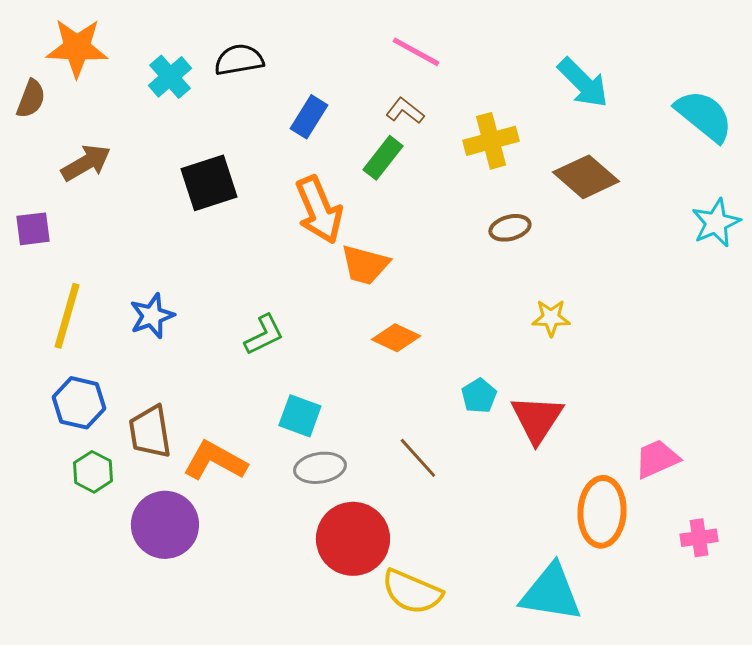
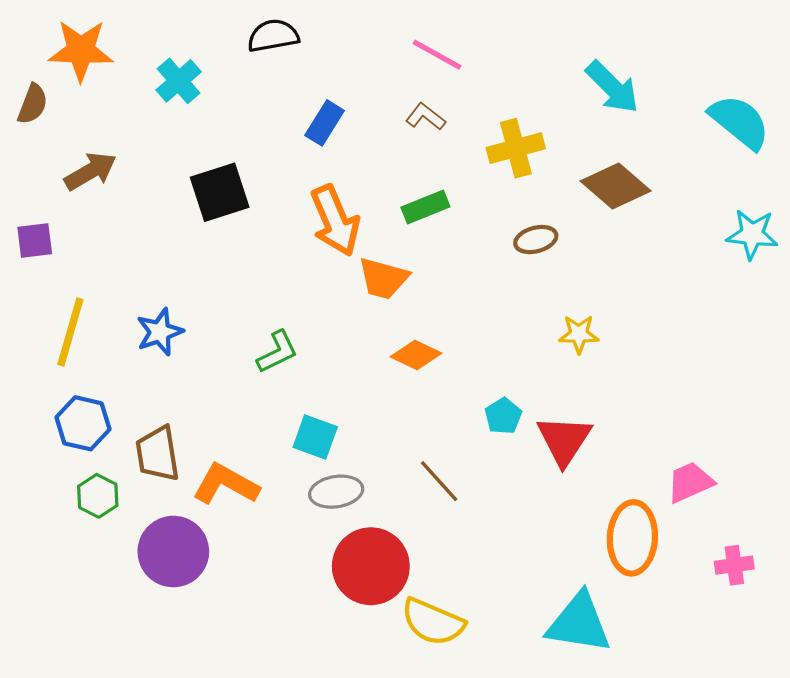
black semicircle: (239, 60) -> (273, 36), moved
green rectangle: (383, 158) -> (425, 207), moved, turned 30
cyan star: (716, 223) -> (752, 234), turned 30

